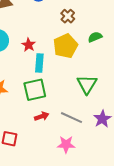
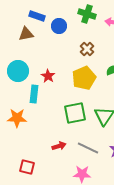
cyan rectangle: (39, 63) -> (34, 94), moved
green square: (35, 90) -> (75, 113), moved

